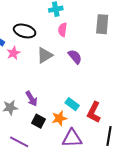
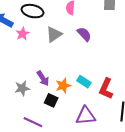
orange star: (59, 118) -> (63, 86), moved

